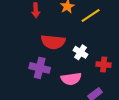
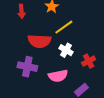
yellow line: (91, 16) -> (64, 27), moved
red cross: (104, 65) -> (89, 61), turned -32

